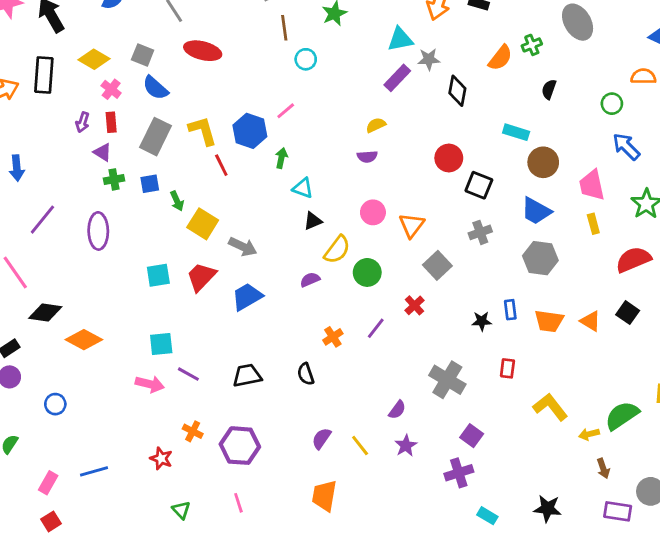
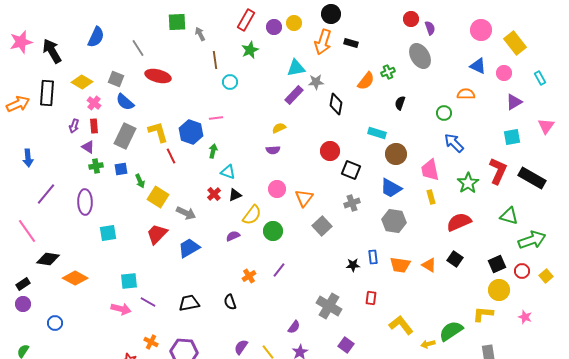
pink line: (286, 111) -> (216, 118), turned 32
cyan square: (158, 275) -> (108, 233), moved
red cross: (414, 305) -> (214, 194), moved

